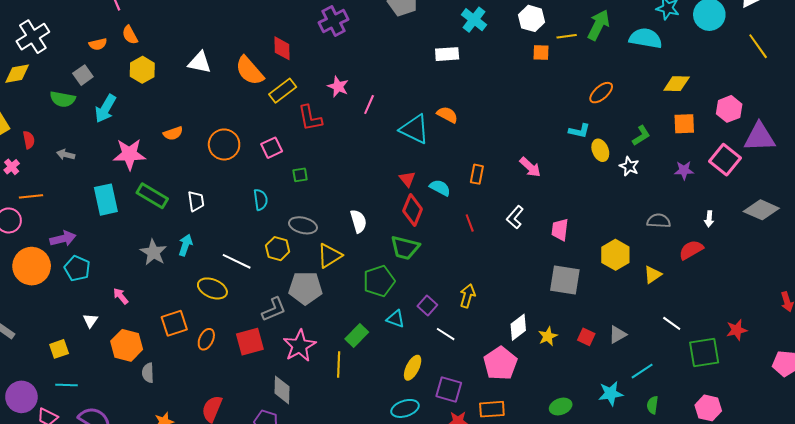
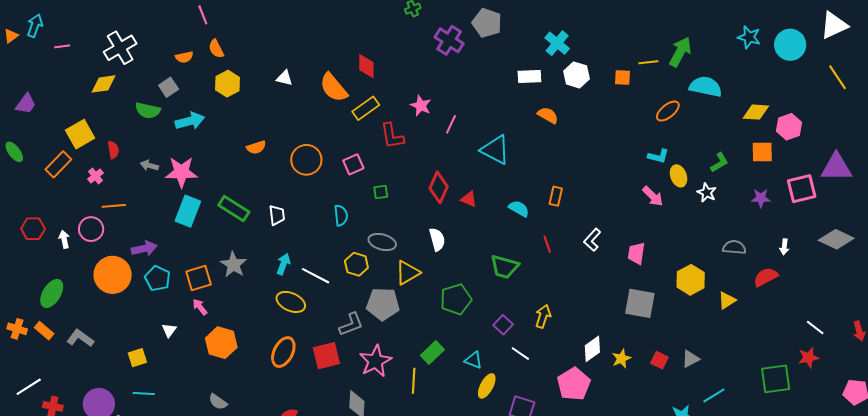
white hexagon: (532, 18) -> (576, 75), moved
purple cross: (334, 21) -> (449, 40), moved, turned -32
cyan semicircle: (646, 38) -> (706, 87), moved
white triangle: (200, 63) -> (284, 78), size x0.7
orange ellipse: (601, 93) -> (668, 111), moved
cyan arrow: (105, 109) -> (190, 121), turned -136
pink hexagon: (729, 109) -> (789, 127), moved
orange semicircle: (447, 115) -> (548, 115), moved
pink star: (129, 154) -> (181, 172), moved
pink square: (725, 160) -> (802, 189), turned 36
pink arrow: (530, 167) -> (653, 196), moved
red triangle: (407, 179) -> (469, 199), moved, turned -30
cyan rectangle: (106, 200) -> (188, 211), turned 32
red diamond: (413, 210) -> (439, 187), moved
cyan arrow: (185, 245) -> (283, 264), moved
green trapezoid: (405, 248) -> (504, 267), moved
cyan triangle: (396, 319) -> (473, 360), moved
orange square: (174, 323) -> (199, 278), moved
white line: (672, 323) -> (815, 327), moved
orange ellipse: (206, 339) -> (283, 352), size x1.4
orange hexagon: (127, 345) -> (221, 343), moved
gray semicircle: (148, 373) -> (218, 402), moved, turned -54

